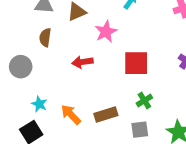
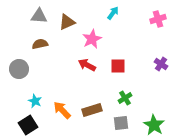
brown semicircle: (45, 37) -> (40, 44), turned 70
red arrow: (83, 62) -> (87, 65), moved, turned 36
red square: (136, 63) -> (118, 66), size x0.7

